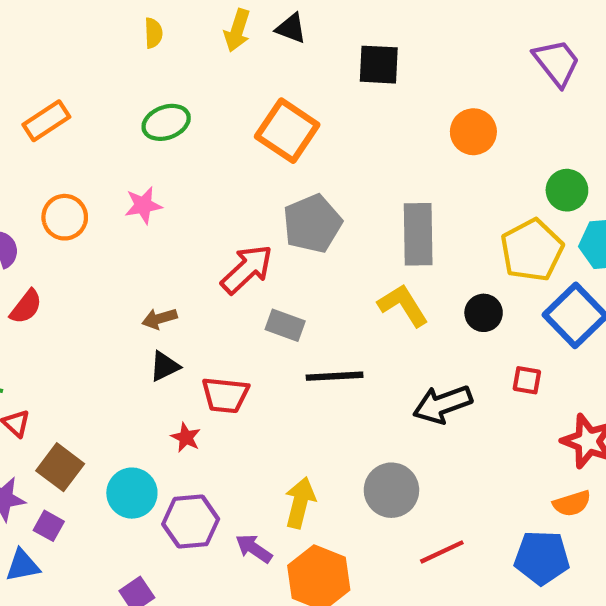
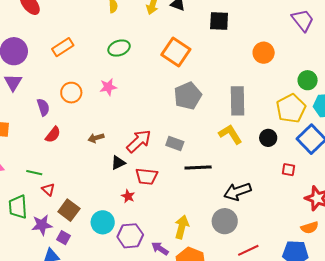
red arrow: (247, 269) -> (139, 141), moved
brown arrow: (160, 319) -> (96, 138), moved
black arrow: (443, 404) -> (237, 192), moved

